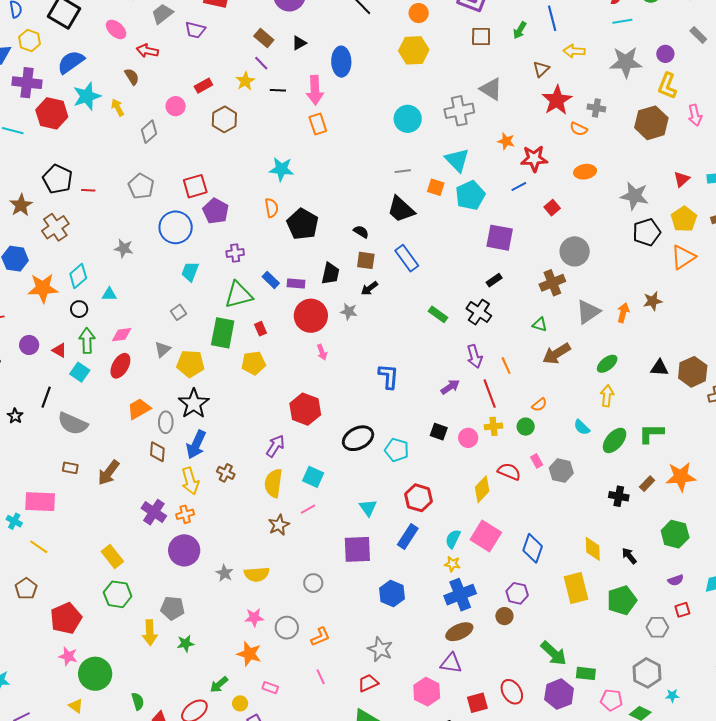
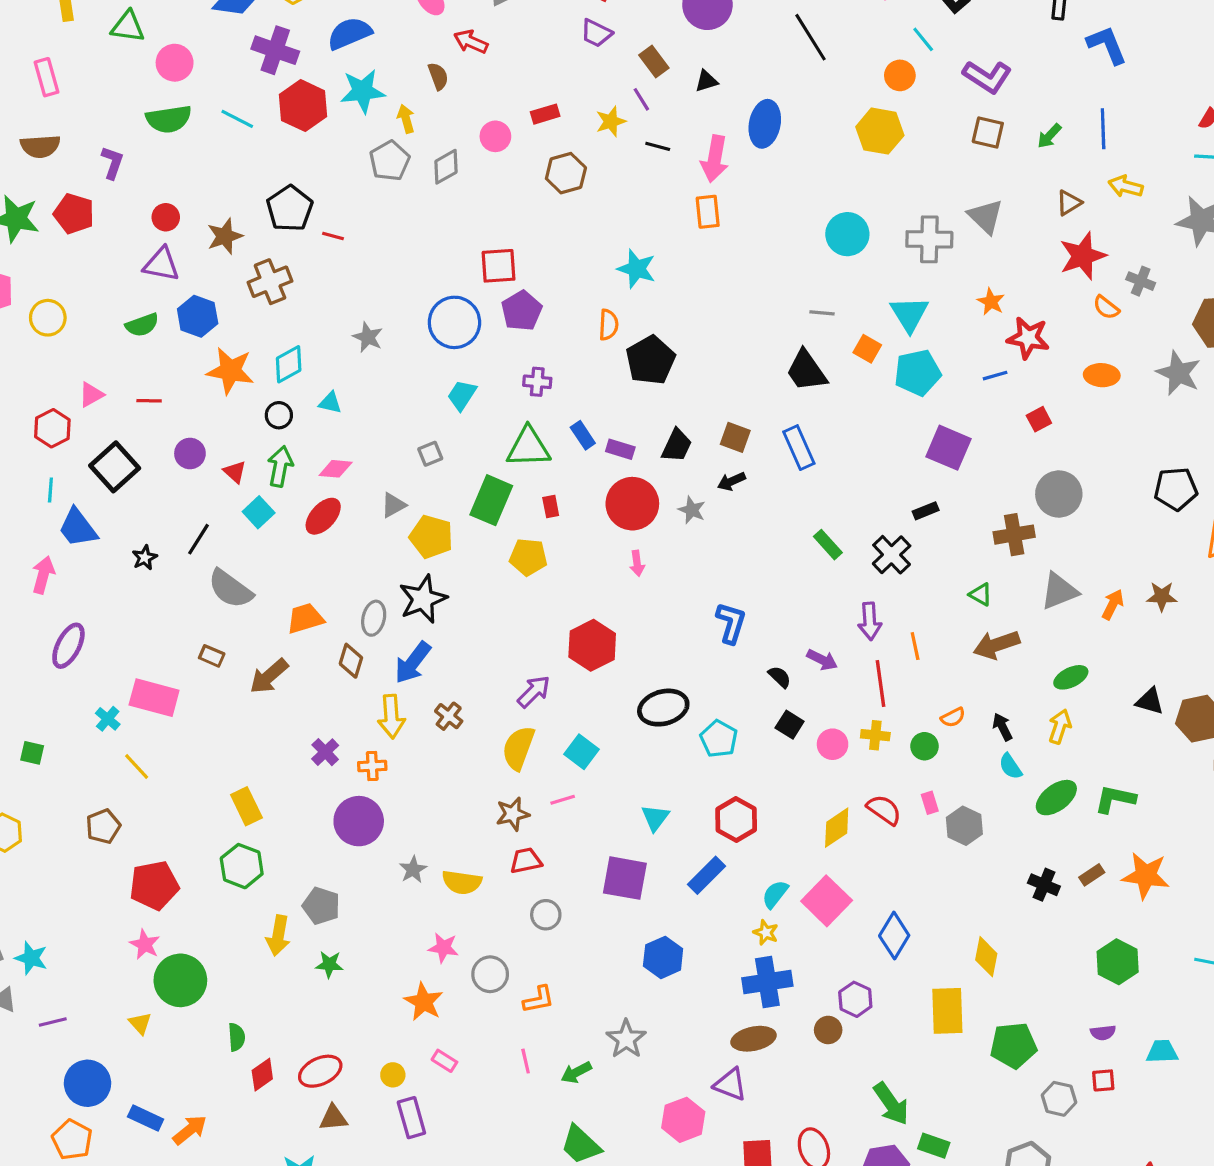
purple trapezoid: (195, 30) -> (596, 33), moved
gray pentagon: (141, 186) -> (390, 161), moved
gray star: (635, 196) -> (1178, 373), moved
black semicircle: (361, 232) -> (780, 677), moved
purple arrow: (450, 387) -> (822, 660), turned 48
orange trapezoid: (139, 409) -> (305, 618), moved
purple cross: (154, 512) -> (325, 752), size x0.7
black arrow: (629, 556) -> (1002, 727), moved
red trapezoid: (368, 683) -> (526, 861), moved
green arrow: (219, 685) -> (576, 1072), moved

